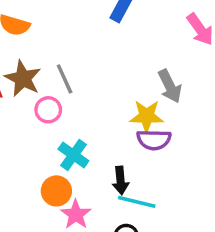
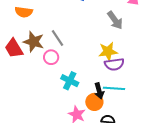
gray arrow: (170, 86) -> (115, 20), moved
orange circle: (56, 191) -> (94, 102), moved
cyan line: (137, 202) -> (114, 88), moved

